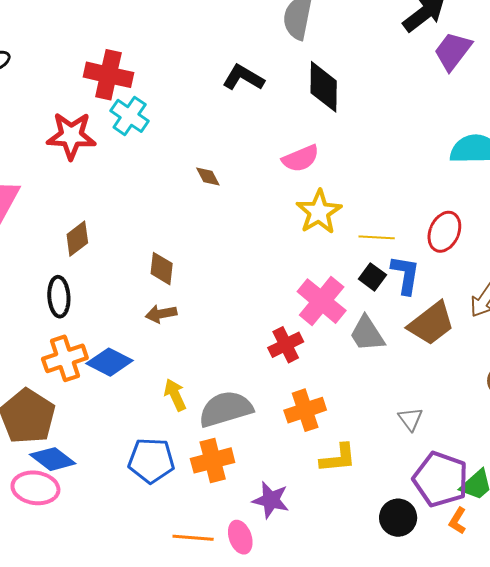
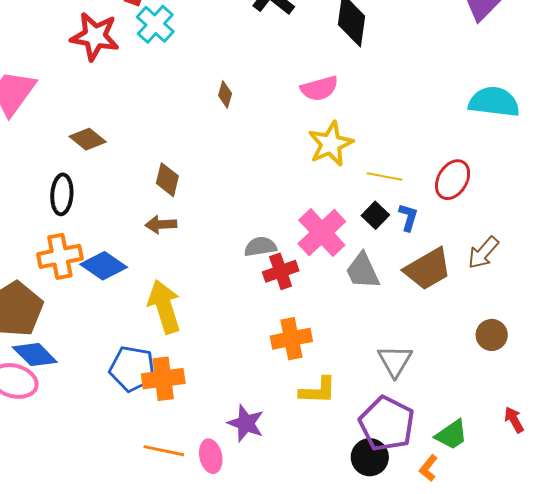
brown diamond: (208, 177) -> (225, 94), turned 36
brown diamond: (77, 239) -> (88, 139), turned 69
blue L-shape: (405, 275) -> (408, 217), size x0.7
yellow arrow: (175, 395) -> (164, 307), size x1.6
gray semicircle: (226, 409) -> (260, 247), moved, size x0.6
gray triangle: (411, 419) -> (395, 361), size x1.4
orange cross: (213, 460) -> (163, 379), moved
purple pentagon: (441, 479) -> (387, 424), moved

